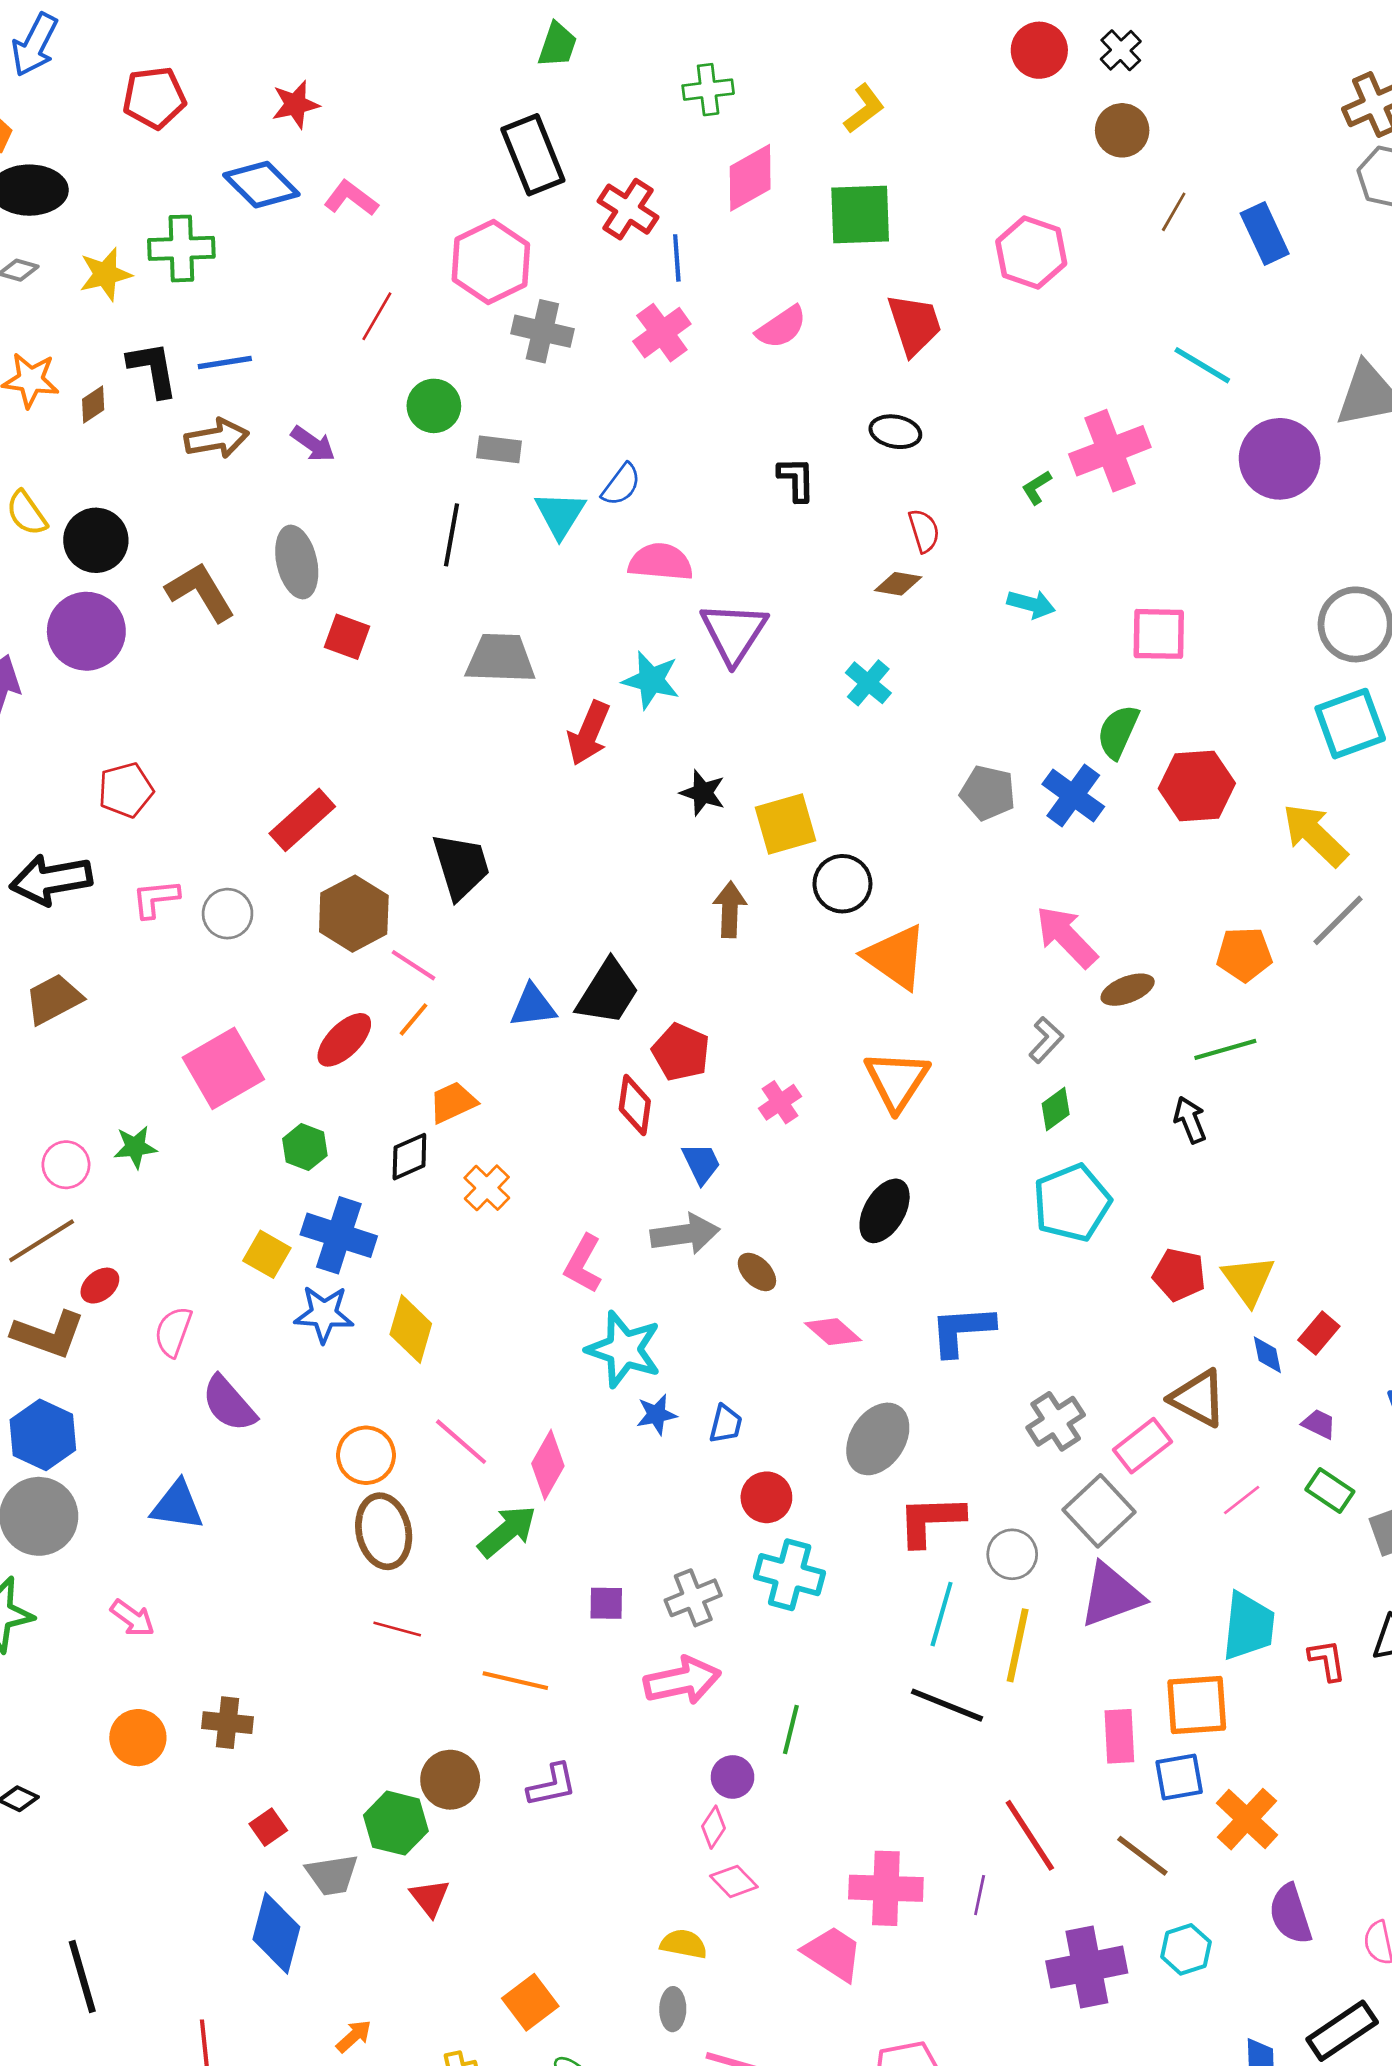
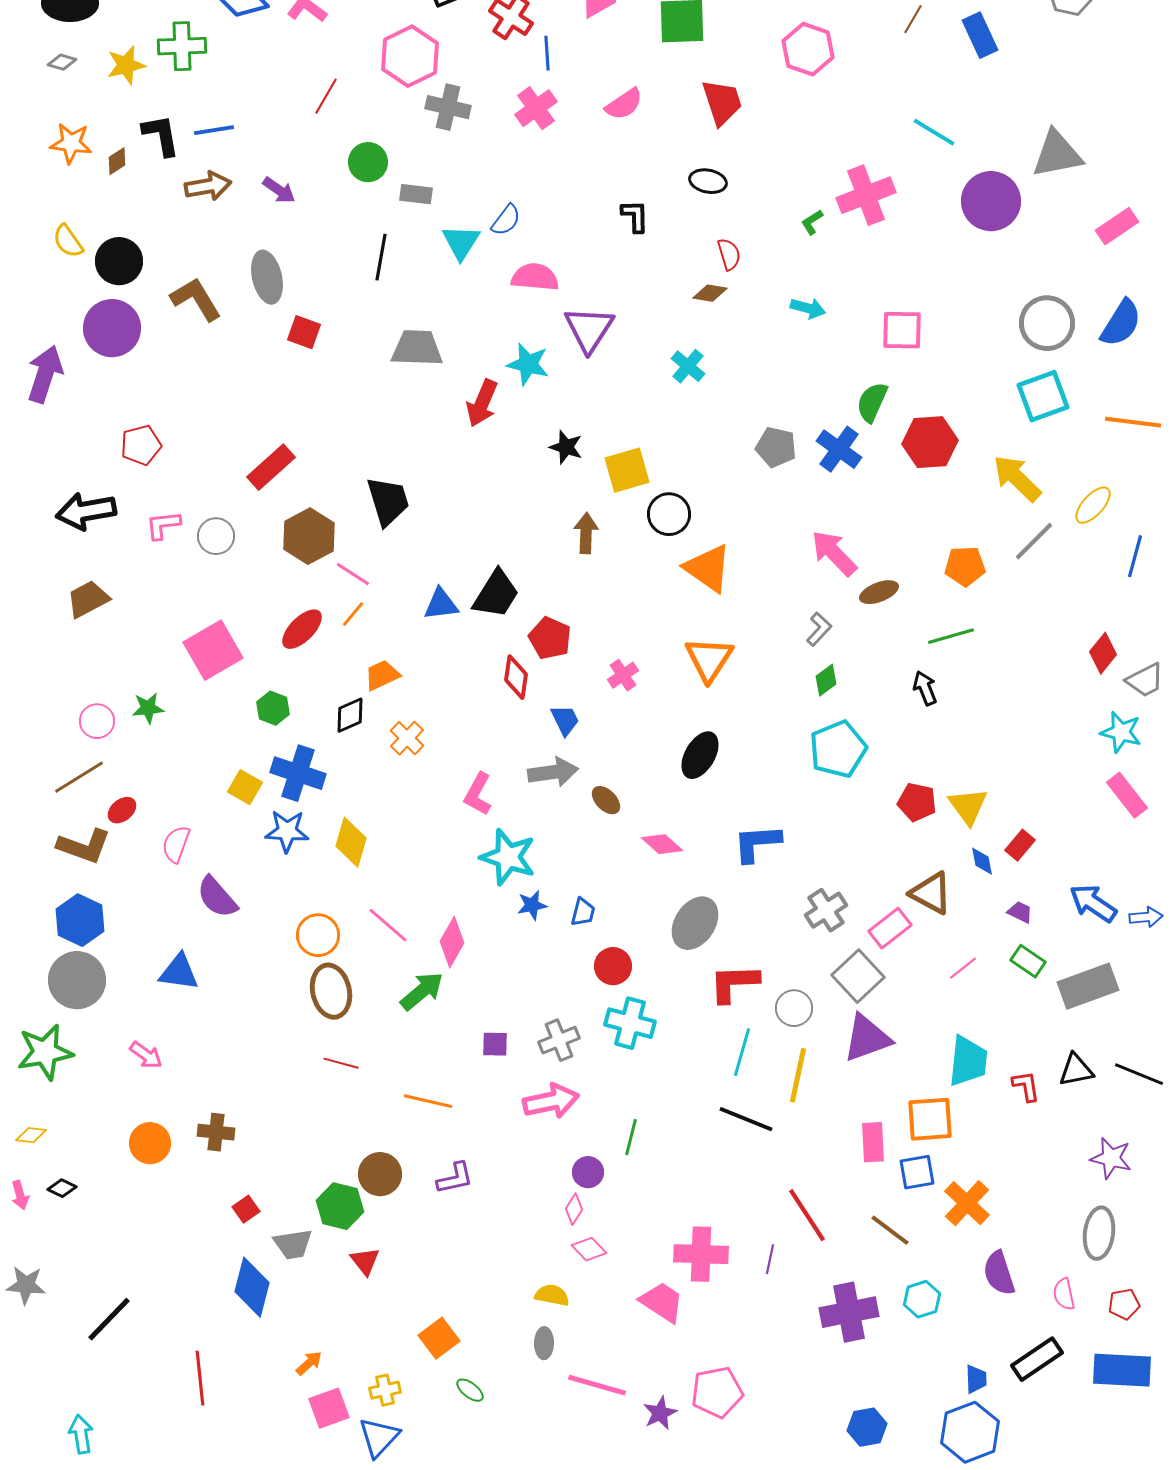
black line: (82, 1977) -> (109, 1319), turned 60

